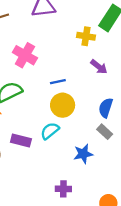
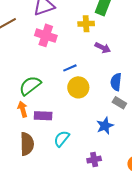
pink cross: (25, 55) -> (46, 35), moved
cyan semicircle: (50, 131) -> (62, 139), moved
purple rectangle: (21, 141) -> (43, 116), moved

